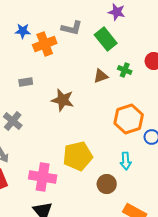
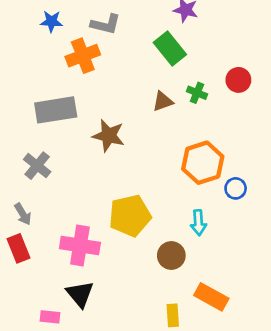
gray L-shape: (72, 28) -> (106, 24), moved
blue star: (23, 31) -> (51, 21), moved
gray rectangle: (26, 82) -> (56, 110), size x2.0

